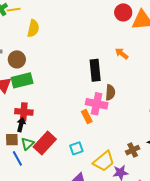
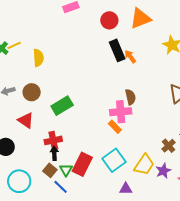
red circle: (123, 12) -> (109, 20), moved
orange arrow: (122, 54) -> (130, 57), turned 32
black rectangle: (95, 70) -> (117, 50), moved
green rectangle: (22, 80) -> (62, 106), moved
brown square: (12, 140) -> (50, 170), turned -32
cyan square: (76, 148) -> (114, 160), size x1.6

